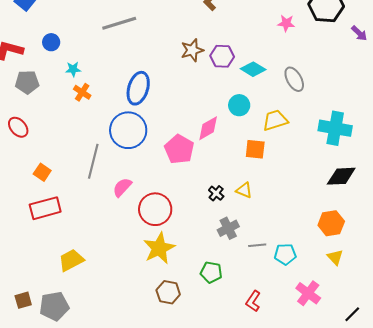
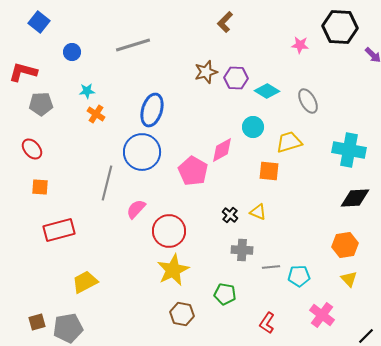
blue circle: (51, 42) -> (72, 52), moved
orange square: (42, 172) -> (40, 187), moved, turned -30
gray cross: (228, 228) -> (242, 250), turned 30

